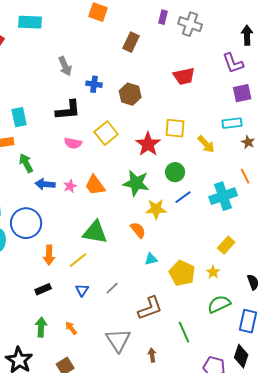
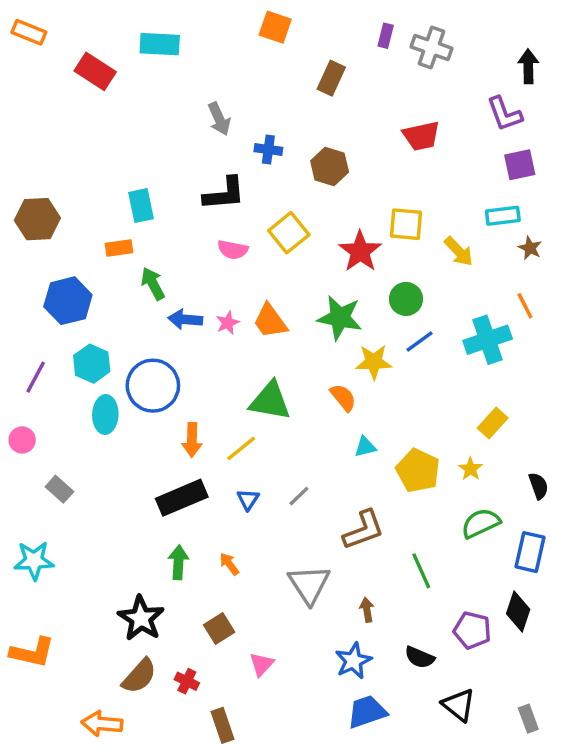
black rectangle: (43, 289) -> (182, 498), size x1.8

